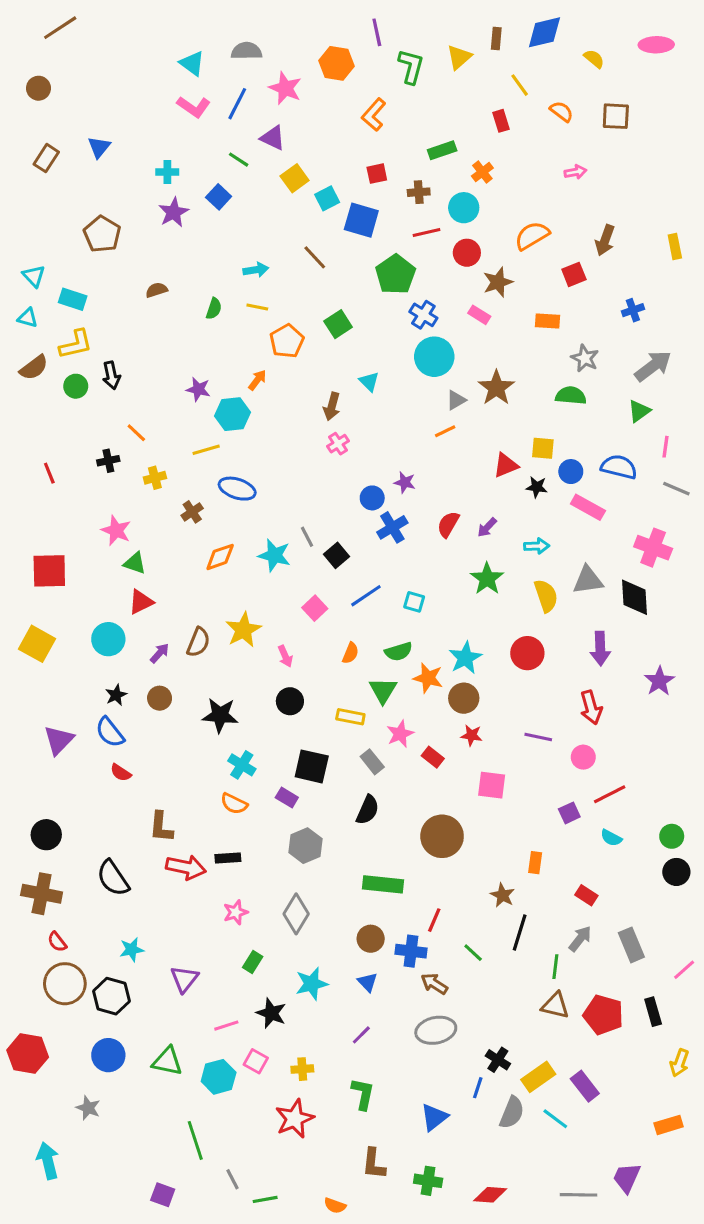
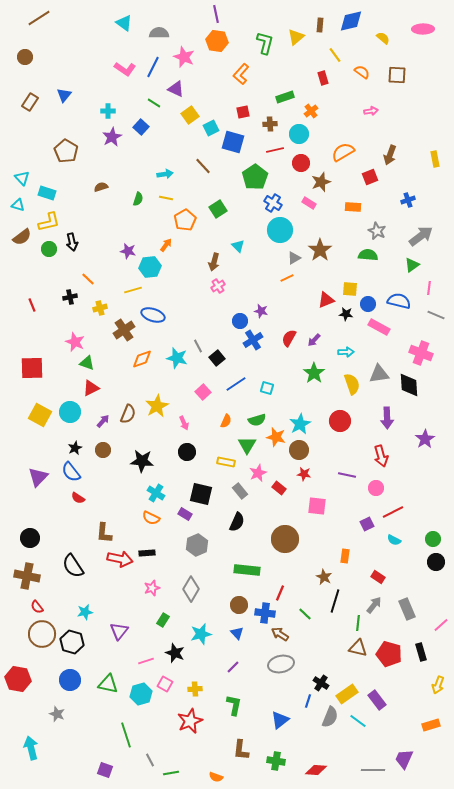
purple line: (377, 32) -> (216, 14), moved
cyan triangle: (192, 63) -> (124, 23), moved
brown cross: (192, 512) -> (124, 330), size x1.5
yellow square: (37, 644) -> (40, 415), moved

